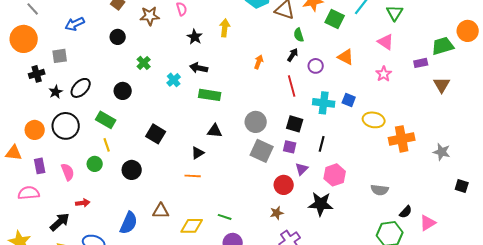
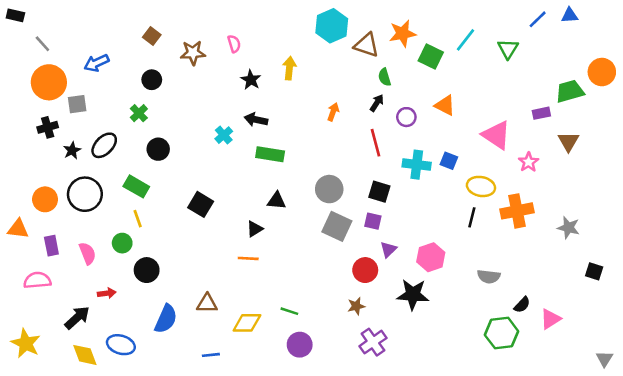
orange circle: (24, 39) -> (49, 82), moved
pink triangle: (386, 42) -> (496, 135), moved, size x1.4
green cross: (144, 63) -> (139, 113), moved
pink star: (384, 74) -> (529, 162), moved
black line: (322, 144) -> (472, 217), moved
black circle: (132, 170) -> (147, 270), moved

